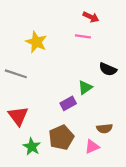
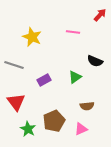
red arrow: (91, 17) -> (100, 15), moved, turned -72
purple rectangle: (68, 103) -> (44, 80), moved
brown semicircle: (105, 128) -> (87, 106), moved

